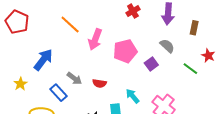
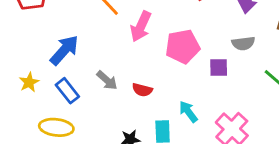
gray semicircle: (167, 46) -> (243, 43), turned 126
purple square: (151, 64) -> (219, 68), turned 32
blue rectangle: (59, 93) -> (67, 91), moved

